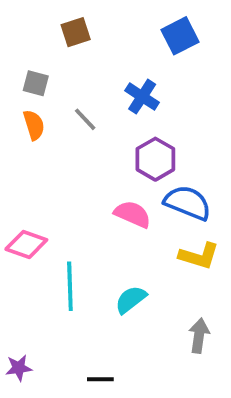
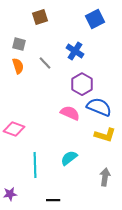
cyan line: (70, 286) -> (35, 165), moved

